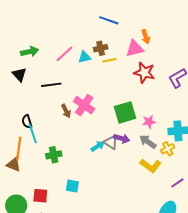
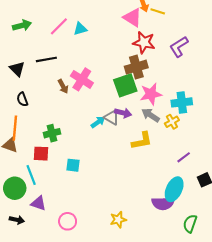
brown cross: (101, 48) -> (136, 67), moved, size x1.5
pink triangle: (135, 49) -> (133, 18), turned 48
yellow line: (109, 60) -> (158, 11), moved, turned 32
black triangle: (19, 75) -> (17, 69), moved
pink star: (149, 122) -> (151, 94), size x1.5
cyan line: (33, 134) -> (31, 175), moved
yellow L-shape: (151, 166) -> (142, 141), moved, turned -45
red square: (40, 196) -> (41, 154), moved

